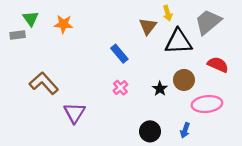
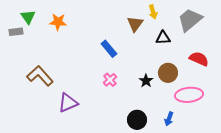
black triangle: (178, 42) -> (163, 38), size x0.6
purple triangle: (74, 113) -> (68, 103), turned 35

